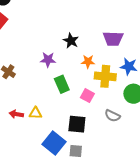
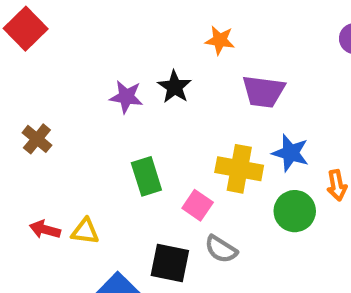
purple star: (48, 60) -> (126, 97), moved
orange star: (88, 62) -> (220, 40), moved
gray semicircle: (112, 116) -> (221, 249), moved

